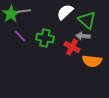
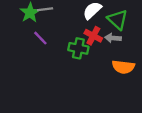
green cross: (45, 38) -> (78, 48), moved
red cross: (72, 47) -> (93, 36), moved

